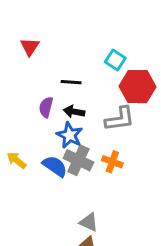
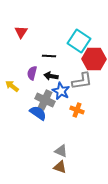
cyan square: (115, 60) -> (79, 41), size x1.6
blue star: (70, 135) -> (61, 91), moved
yellow arrow: (16, 160) -> (12, 86), moved
gray cross: (78, 160) -> (45, 100), moved

